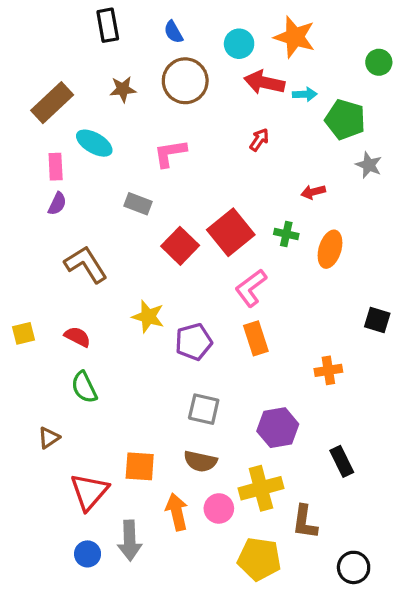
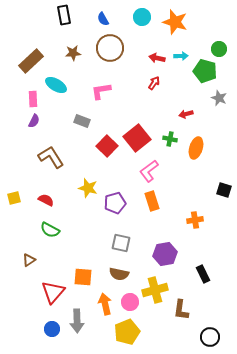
cyan circle: (239, 44) -> (142, 17), moved
green circle: (379, 62) -> (219, 49), moved
red arrow: (264, 82) -> (157, 58), moved, size x0.7
green semicircle: (84, 387) -> (50, 230), turned -36
yellow pentagon: (259, 559) -> (127, 332), moved, turned -30

